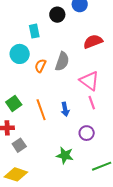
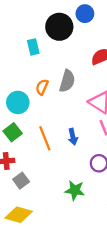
black circle: (57, 15) -> (59, 27), size x1.5
cyan circle: (20, 54) -> (18, 102), moved

